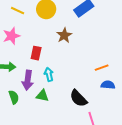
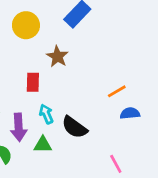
red rectangle: (36, 53) -> (33, 82), moved
black semicircle: (78, 98) -> (74, 127), moved

